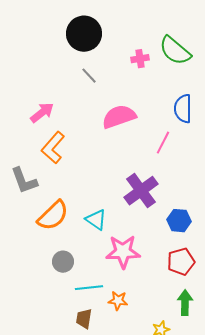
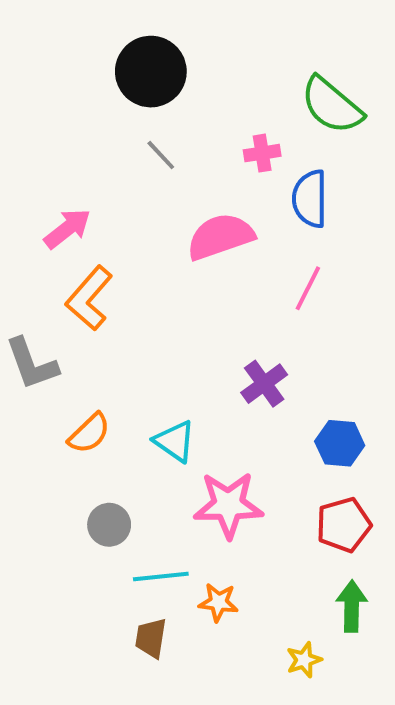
pink cross: (140, 59) -> (262, 153), moved
blue semicircle: (183, 109) -> (310, 199), moved
purple cross: (141, 191) -> (264, 384), size x0.7
orange semicircle: (53, 216) -> (89, 433), size x0.7

